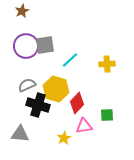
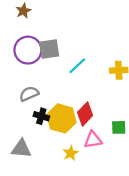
yellow hexagon: (56, 89) -> (62, 118), moved
black cross: (38, 105) -> (41, 116), size x0.6

